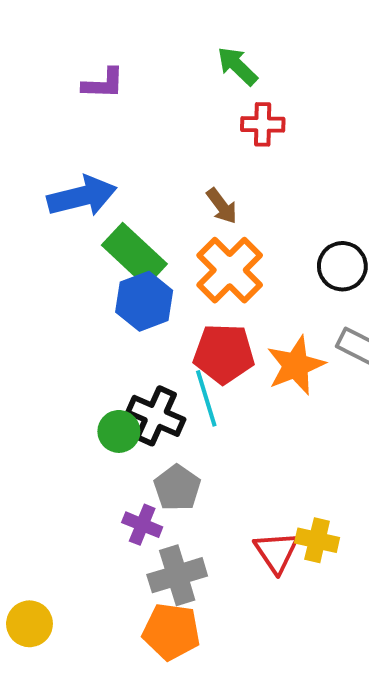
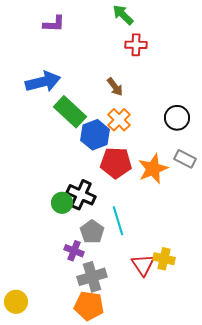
orange cross: (230, 270) -> (119, 120), size x0.7
blue hexagon: (144, 301) -> (95, 135), moved
cyan line: (206, 398) -> (118, 221), moved

